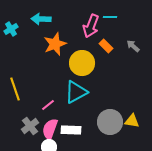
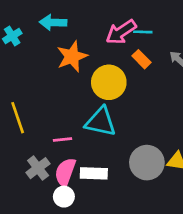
cyan line: (110, 17) -> (143, 32), moved
pink arrow: (91, 26) -> (121, 32), turned 35
cyan triangle: (76, 92) -> (101, 122), turned 40
pink line: (48, 105) -> (63, 139), turned 32

